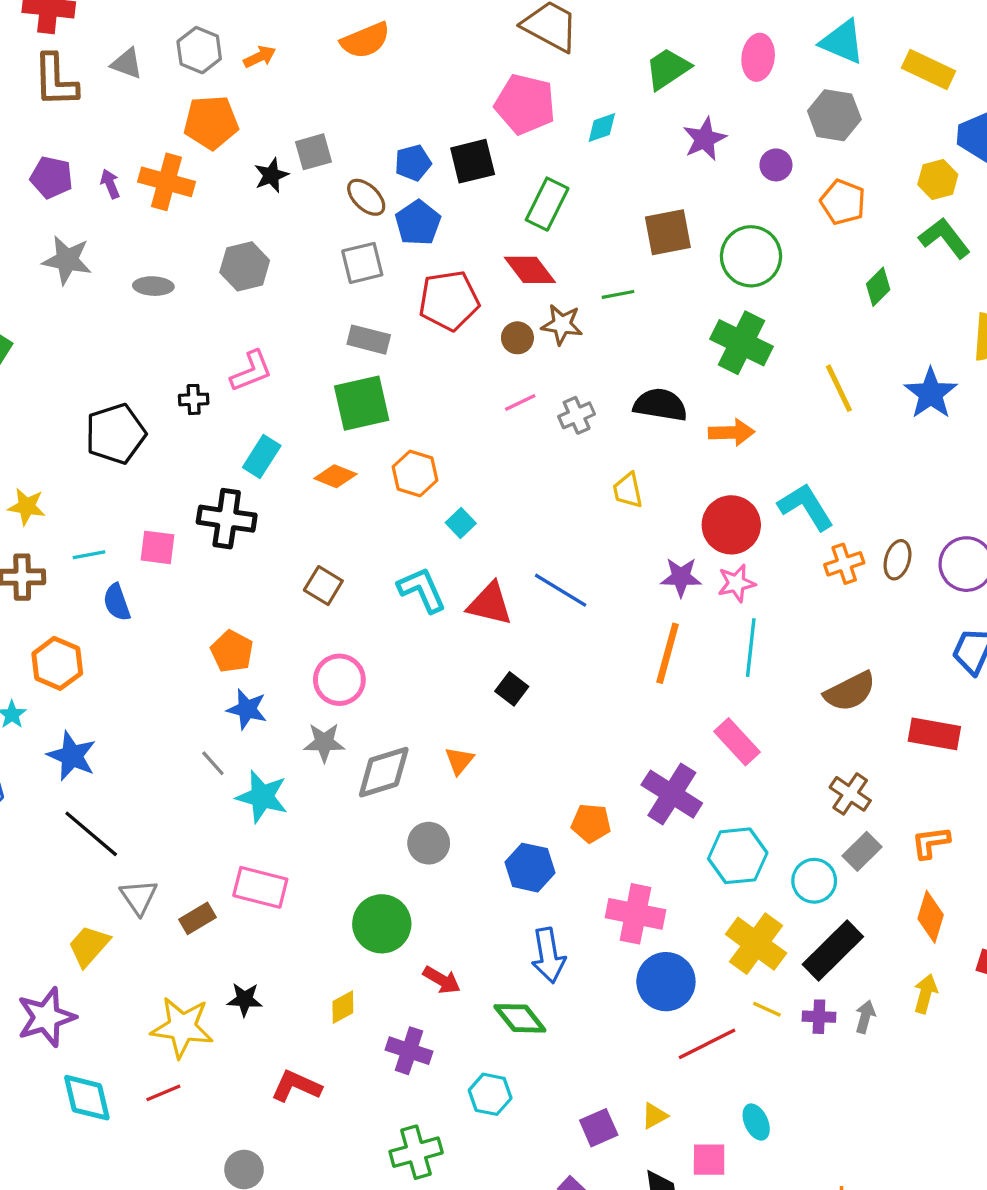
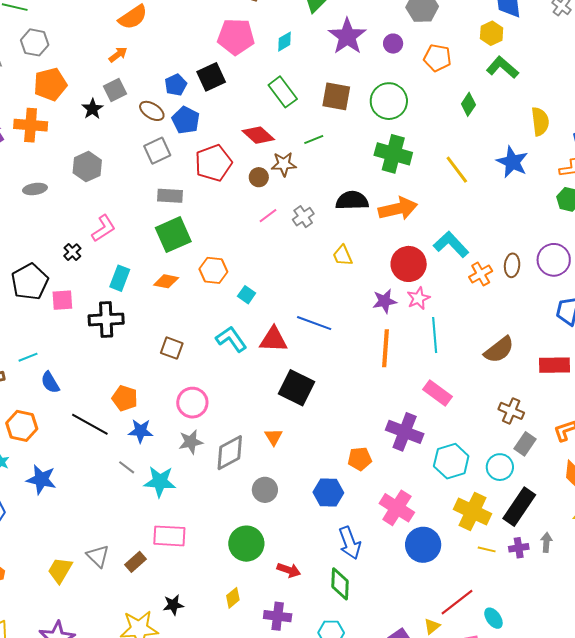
orange arrow: (260, 57) -> (118, 55), moved
purple star: (705, 139) -> (347, 36), size x1.4
green rectangle: (547, 204) -> (283, 92), moved, turned -52
brown square: (668, 232) -> (336, 96), turned 32
black cross: (194, 399) -> (72, 252), turned -30
orange arrow: (732, 432) -> (398, 209), size x1.4
pink square: (158, 547) -> (62, 300), moved
black square: (512, 689) -> (297, 388), size x1.8
black line: (91, 834) -> (90, 424), moved
pink cross: (635, 914) -> (397, 508), turned 32
yellow trapezoid: (89, 946) -> (60, 570), moved
green diamond: (520, 1018) -> (340, 584), turned 52
red line: (707, 1044) -> (457, 602), moved

